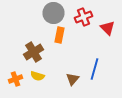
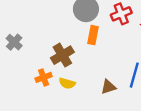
orange cross: (16, 79) -> (44, 77), moved
brown triangle: (72, 79) -> (108, 87), turned 32

